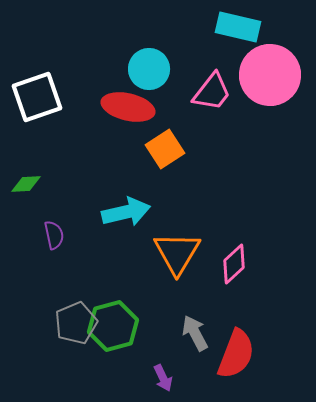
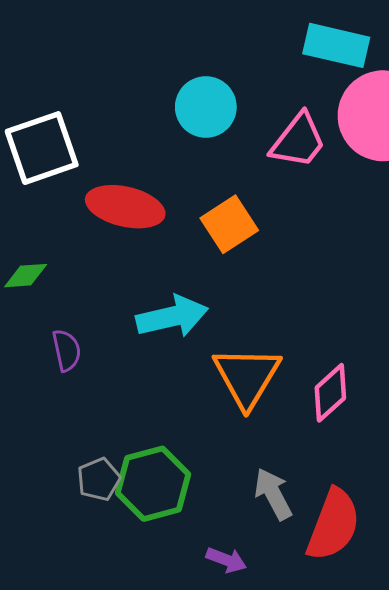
red ellipse: (128, 107) -> (125, 207), moved
gray pentagon: (76, 323) -> (99, 479), size x0.7
purple arrow: (163, 378) -> (226, 560), turned -44

